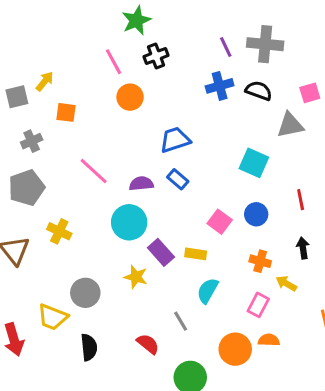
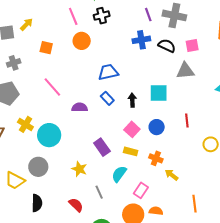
pink square: (310, 93) -> (192, 45), moved
orange square: (66, 112) -> (46, 48), moved
cyan square: (254, 163) -> (159, 93), turned -30
purple semicircle: (141, 184) -> (80, 107), moved
cyan circle: (129, 222) -> (49, 135), moved
black arrow: (303, 248) -> (132, 100), moved
purple rectangle: (161, 252) -> (102, 147), moved
yellow rectangle: (196, 254) -> (131, 151), moved
yellow star: (136, 277) -> (79, 169), moved
pink rectangle: (258, 305) -> (141, 190), moved

